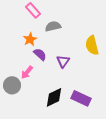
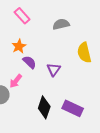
gray semicircle: (53, 26) -> (61, 24), moved
black diamond: (54, 97) -> (44, 107), turned -45

